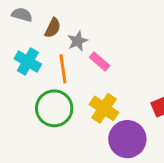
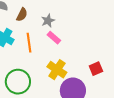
gray star: (78, 41) -> (48, 21), moved
green circle: (54, 108) -> (18, 82), moved

